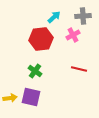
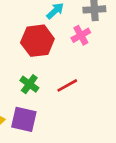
red line: (79, 69) -> (67, 85), moved, turned -42

